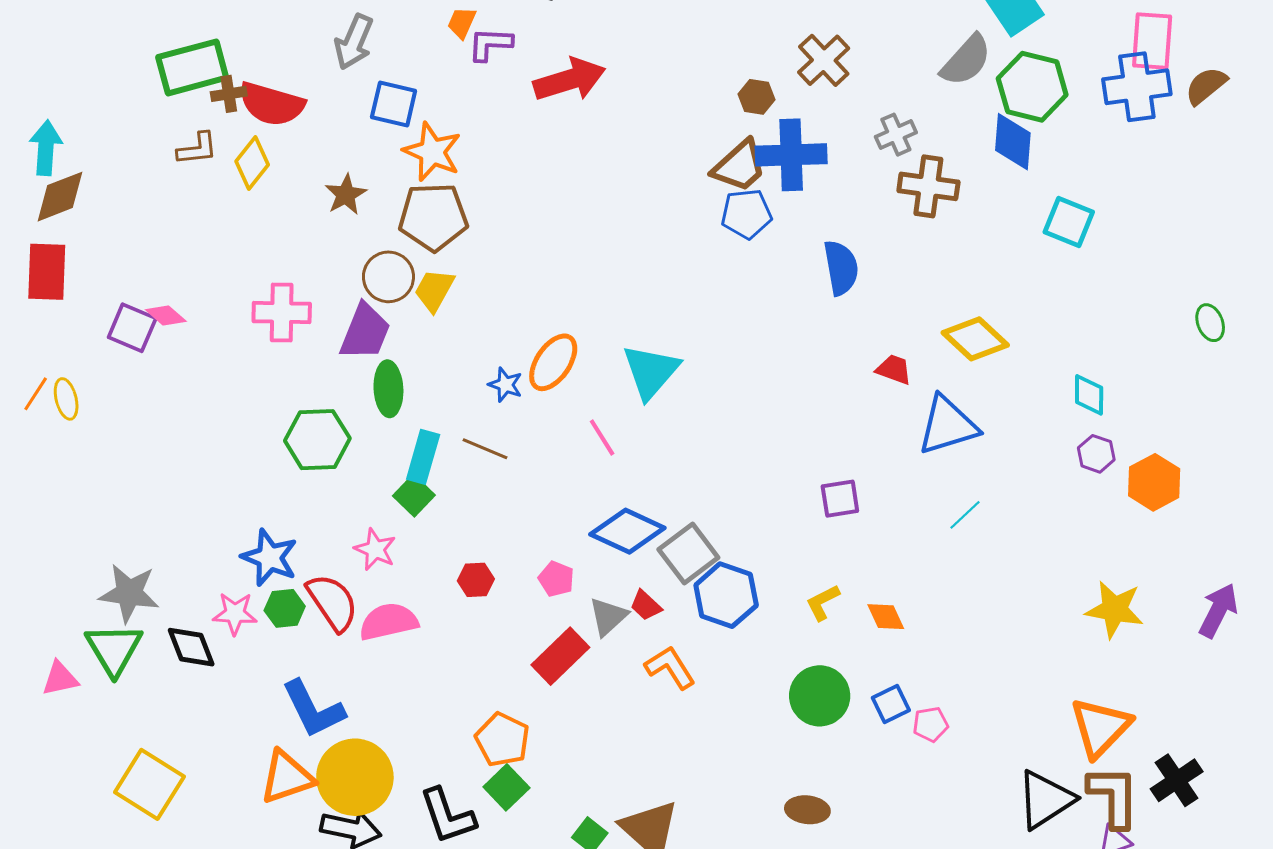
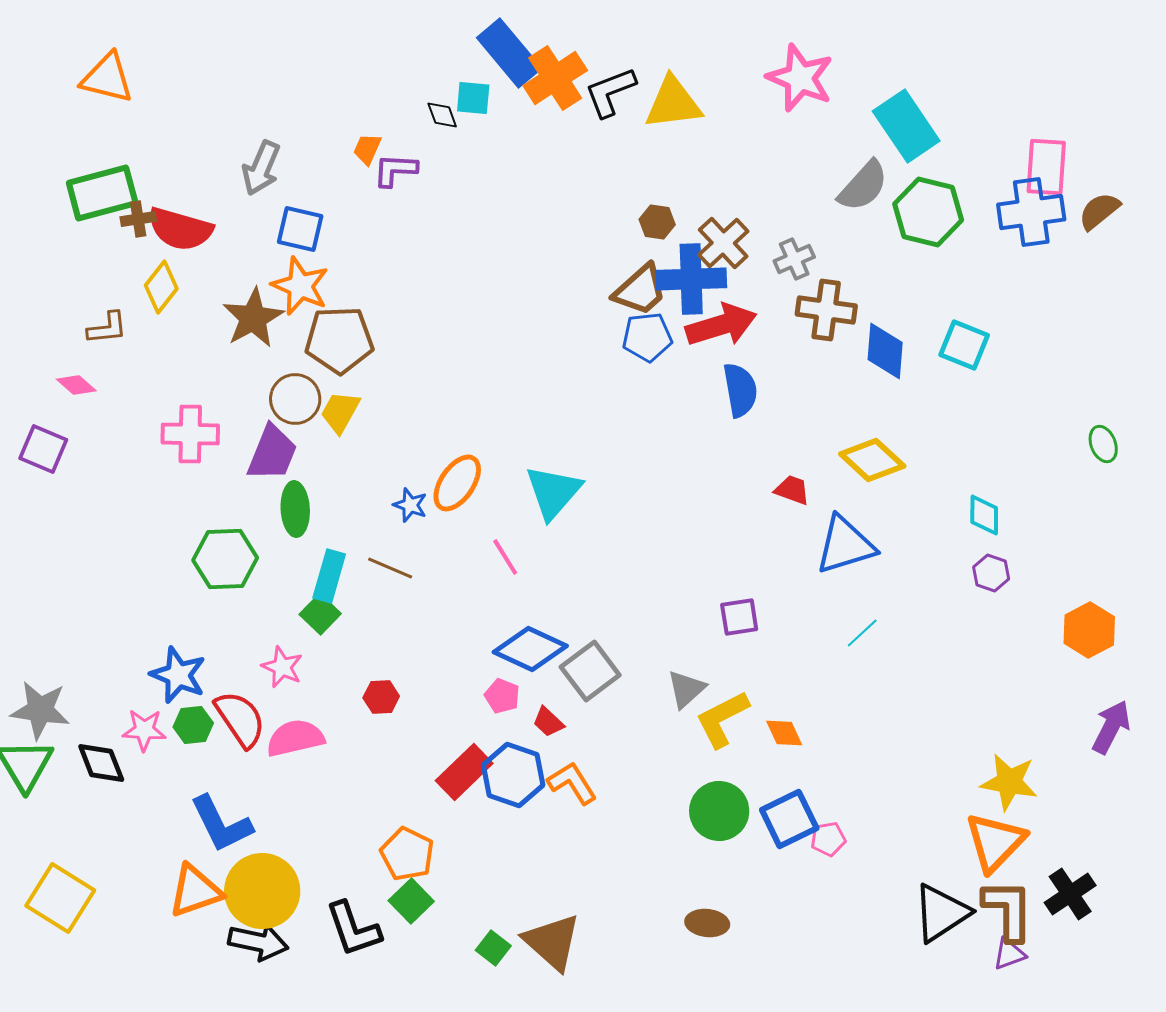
brown cross: (824, 60) -> (723, 243), moved
red arrow: (569, 80) -> (721, 325), moved
blue diamond: (1013, 142) -> (885, 351), moved
brown L-shape: (197, 149) -> (107, 328), moved
orange star: (432, 152) -> (300, 286), moved
brown star: (346, 195) -> (253, 318), size x1.5
pink diamond: (166, 316) -> (76, 385), moved
orange hexagon: (1154, 482) -> (1089, 630), moved
pink pentagon: (556, 579) -> (502, 696), moved
blue hexagon: (726, 595) -> (513, 775), moved
yellow L-shape: (823, 602) -> (722, 719), size x1.6
yellow star: (1115, 609) -> (1009, 782), moved
gray triangle: (608, 617) -> (686, 689), moved
blue square: (891, 704) -> (789, 819), size x1.5

